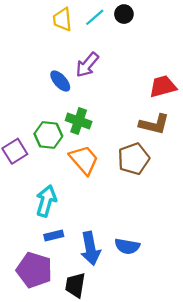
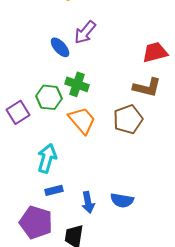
blue arrow: (90, 248) -> (88, 202), size x0.7

